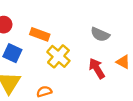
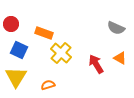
gray semicircle: (100, 34) -> (116, 28), moved

